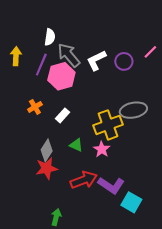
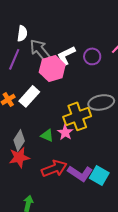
pink hexagon: (61, 76) -> (52, 68), moved
white rectangle: (62, 115) -> (29, 96), moved, size x1.5
pink star: (102, 149) -> (65, 132), moved
cyan square: (131, 202) -> (99, 175), moved

